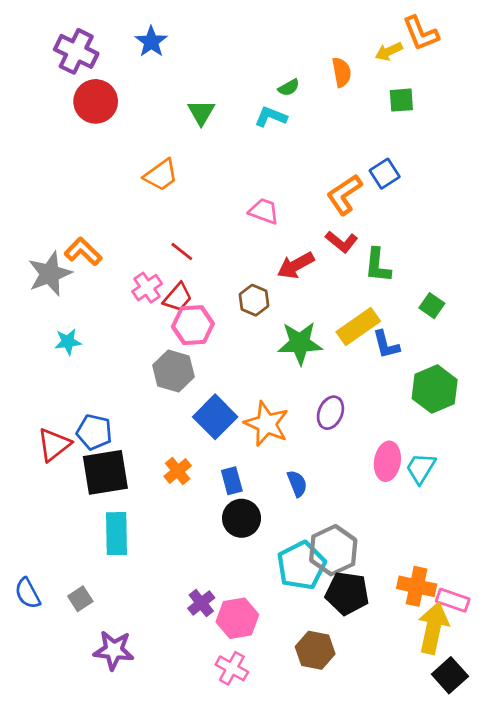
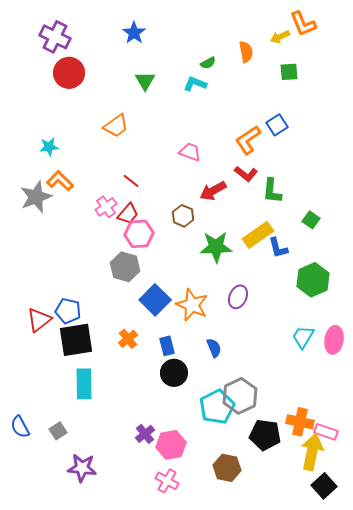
blue star: (151, 42) -> (134, 33), moved
cyan star: (68, 342) -> (49, 147), moved
pink ellipse: (387, 461) -> (334, 340), moved
black pentagon: (347, 593) -> (265, 435), moved

